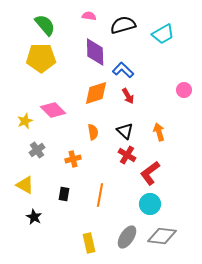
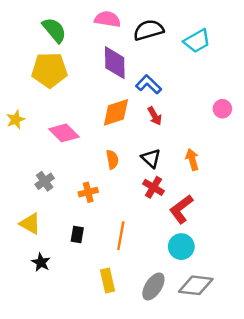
pink semicircle: (89, 16) -> (107, 19), size x1.5
yellow star: (25, 121) -> (16, 120), moved
yellow rectangle: (89, 243) -> (107, 280), moved

